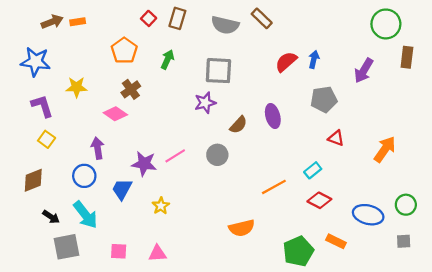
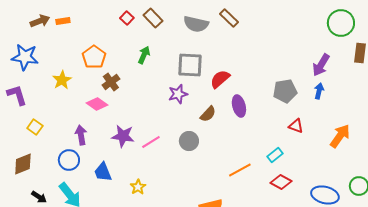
brown rectangle: (177, 18) -> (153, 18), turned -60
orange pentagon: (124, 51) -> (94, 57), moved
blue arrow: (314, 59) -> (319, 91), moved
red semicircle: (286, 62) -> (220, 79), moved
yellow star: (77, 87) -> (62, 80), turned -30
purple L-shape: (42, 106) -> (17, 95), moved
purple star: (144, 164) -> (123, 136), moved
blue trapezoid: (122, 189) -> (103, 172), turned -50

